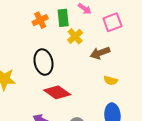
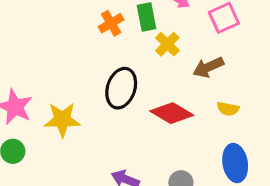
black ellipse: (43, 62) -> (121, 88), turned 35
red diamond: (57, 92) -> (172, 113), moved

